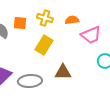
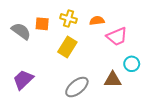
brown triangle: (63, 72) -> (113, 80), moved
gray ellipse: (30, 81) -> (77, 87), moved, turned -35

